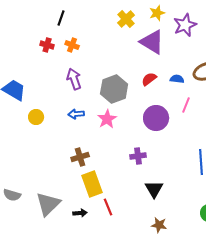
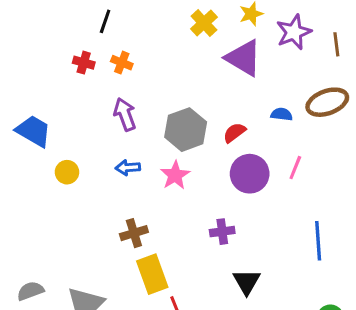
red semicircle: (149, 79) -> (234, 133), moved
pink line: (186, 105) -> (295, 168), moved
gray semicircle: (12, 195) -> (30, 291), turned 144

